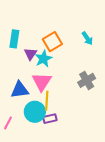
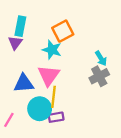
cyan arrow: (87, 38) -> (101, 58), moved
purple triangle: (30, 54) -> (15, 43), moved
cyan star: (43, 59) -> (52, 50), turned -30

